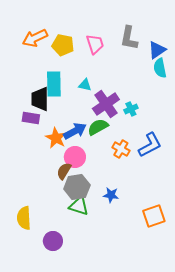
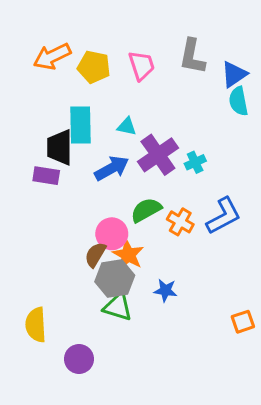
green semicircle: (98, 127) -> (146, 210), moved
blue arrow: (75, 131) -> (112, 168), moved
orange star: (56, 138) -> (128, 255), moved
orange square: (154, 216) -> (243, 322), moved, size x0.7

